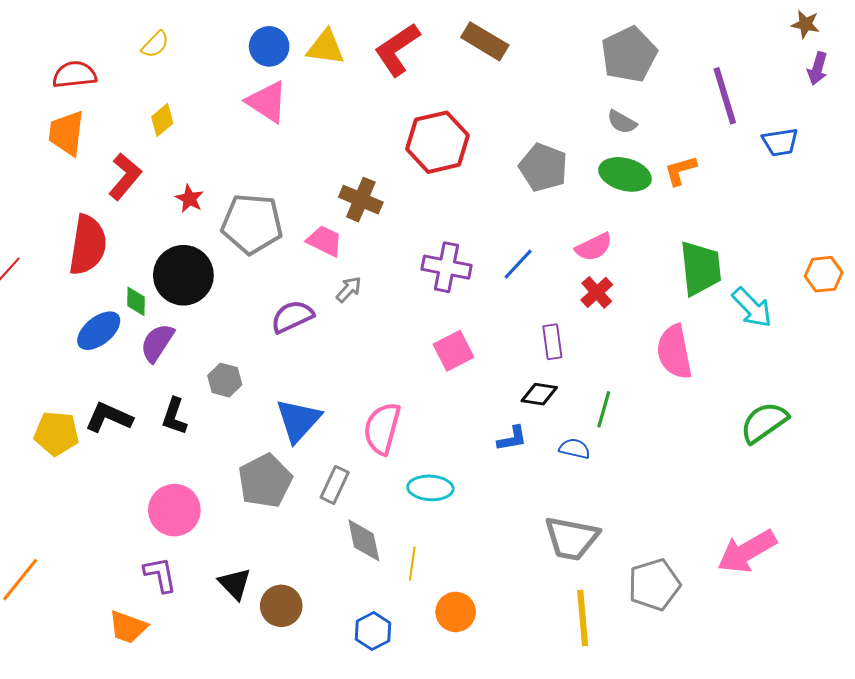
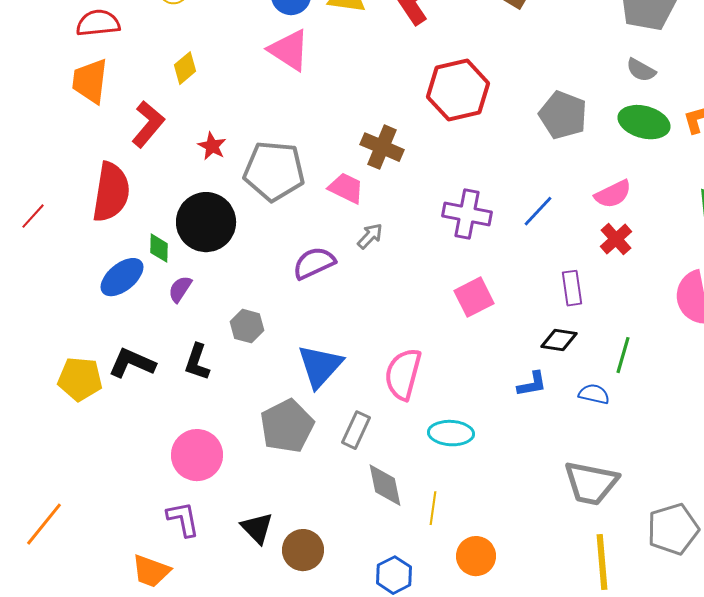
purple semicircle: (157, 343) -> (180, 289), size x0.7

